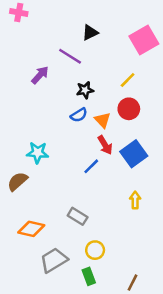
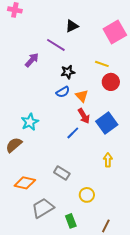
yellow line: (128, 80) -> (102, 64), turned 64
red circle: (129, 109) -> (111, 82), moved
cyan star: (38, 153) -> (30, 122), turned -30
yellow circle: (95, 250) -> (87, 195), moved

